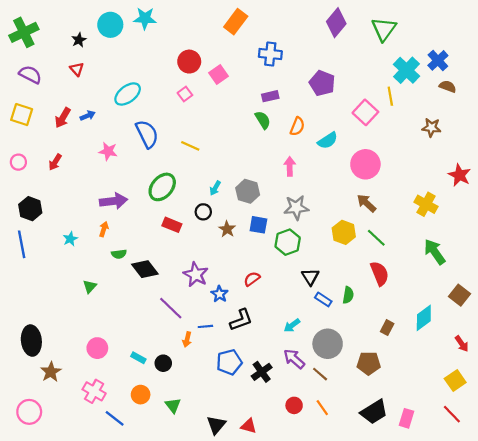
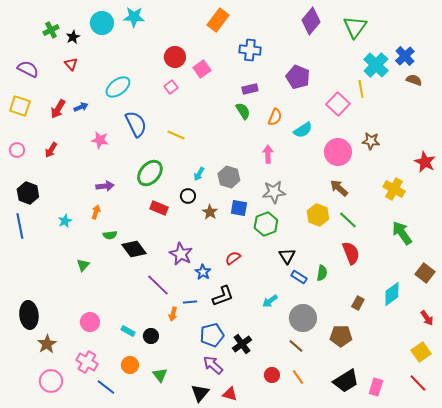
green cross: (24, 32) -> (51, 30), moved, size x0.6
brown star: (431, 128) -> (371, 141), moved
purple arrow: (114, 201) -> (105, 186), size x0.7
purple arrow: (294, 359) -> (213, 365), moved
pink circle: (29, 412) -> (51, 381), moved

